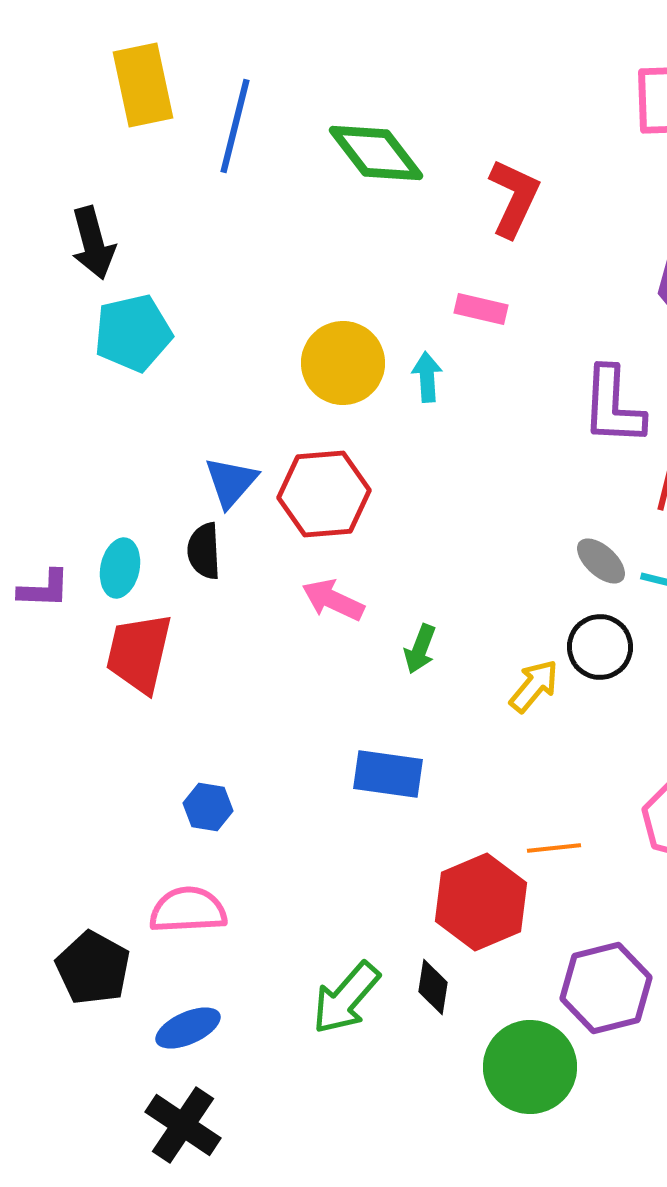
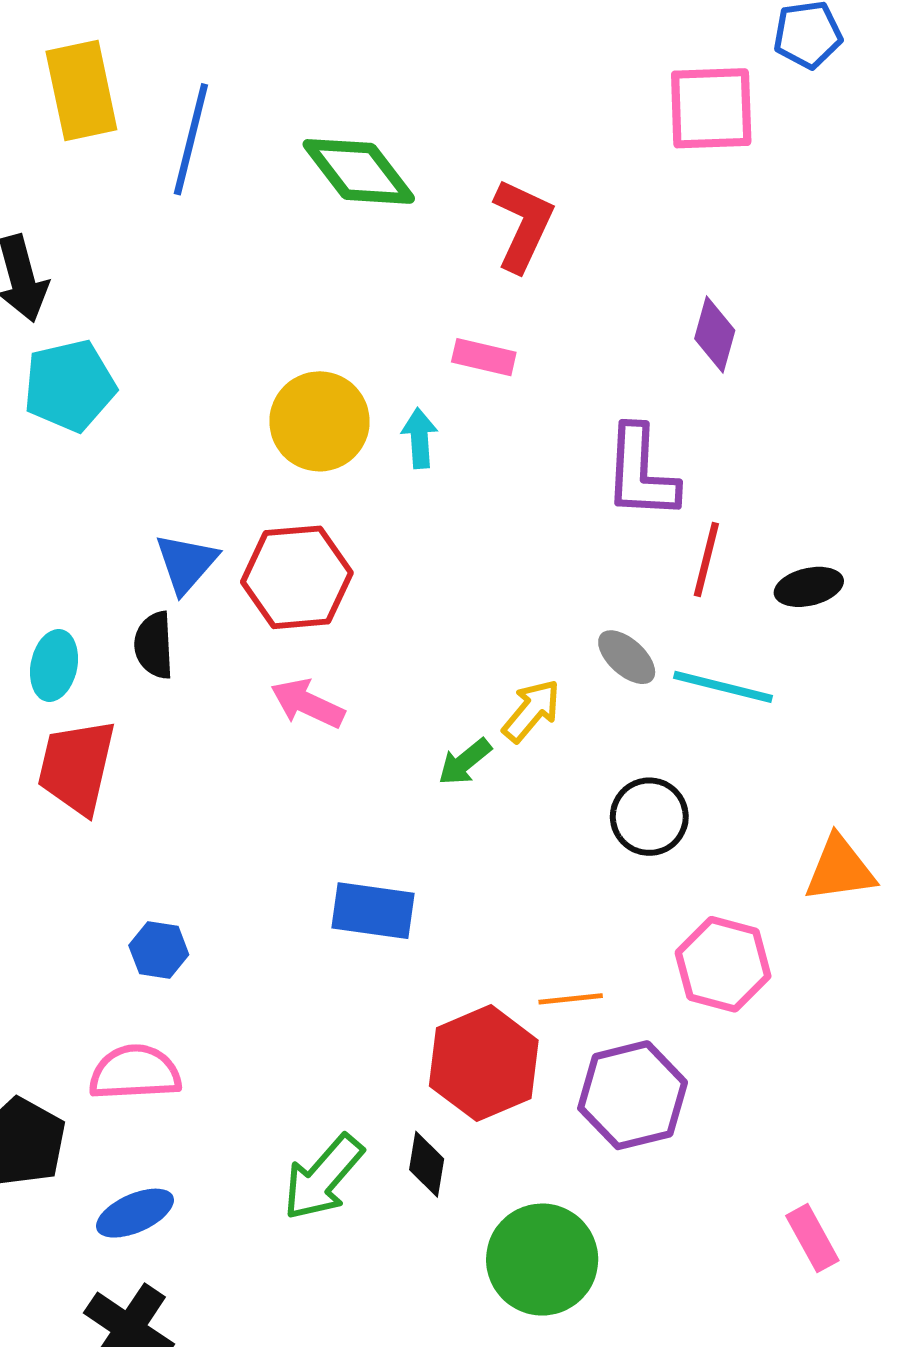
black circle: (600, 647) -> (649, 817), moved
green arrow: (420, 649) -> (465, 762), moved, turned 30
yellow arrow: (534, 686) -> (531, 711), moved
purple hexagon: (606, 988) -> (633, 1095), moved

